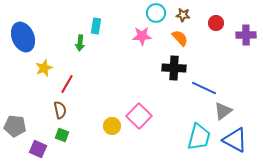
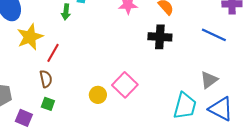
yellow star: (44, 68) -> (30, 37), size x1.5
blue line: (204, 88) -> (214, 35), moved

